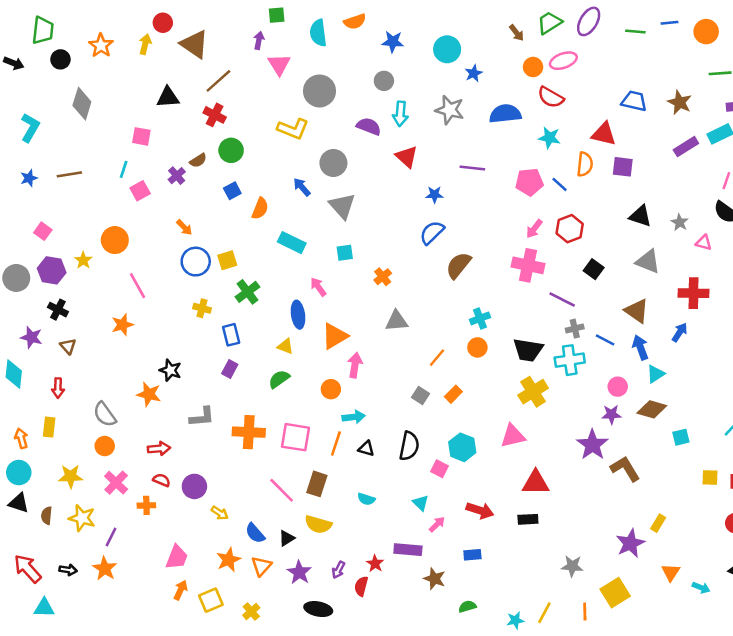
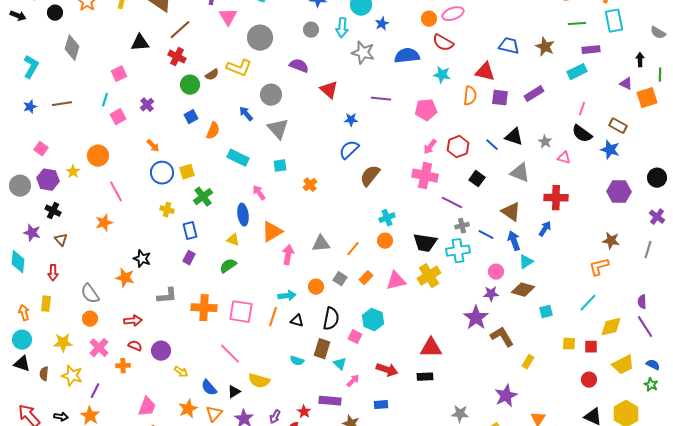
cyan arrow: (400, 114) -> (342, 28), moved
pink square: (141, 136) -> (119, 74), turned -35
purple rectangle: (686, 147) -> (534, 94), moved
brown semicircle: (198, 160) -> (212, 75), moved
blue line: (560, 184) -> (492, 145), moved
gray triangle: (397, 321) -> (321, 244), moved
orange circle: (331, 389) -> (316, 287), moved
pink triangle: (513, 436) -> (396, 281), moved
brown rectangle: (317, 484) -> (322, 349), moved
yellow rectangle: (658, 523) -> (528, 362), moved

